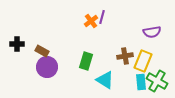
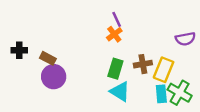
purple line: (102, 17) -> (117, 19), turned -40
orange cross: (91, 21) -> (114, 34), moved
purple semicircle: (152, 32) -> (185, 39), moved
green rectangle: (86, 61) -> (115, 69), moved

